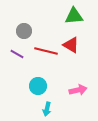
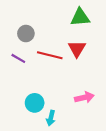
red triangle: (71, 45) -> (77, 49), turned 30
cyan circle: (38, 86) -> (35, 103), moved

